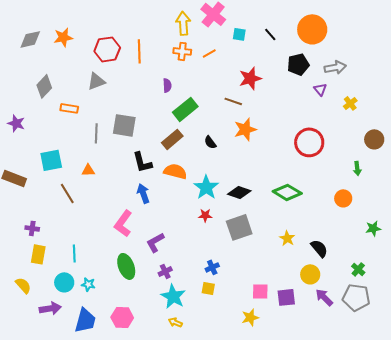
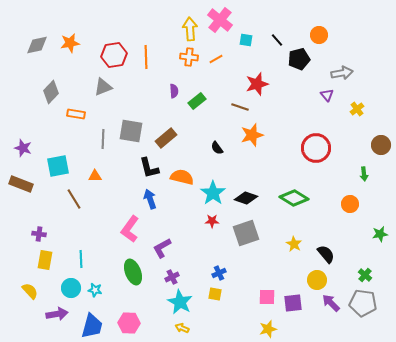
orange circle: (312, 29) -> (319, 35), size x0.6
black pentagon: (298, 64) -> (299, 59), moved
green rectangle: (185, 109) -> (197, 101), moved, size x0.7
purple star: (16, 123) -> (23, 148), moved
brown rectangle: (172, 139) -> (166, 138), moved
yellow star: (250, 317) -> (268, 329), moved

